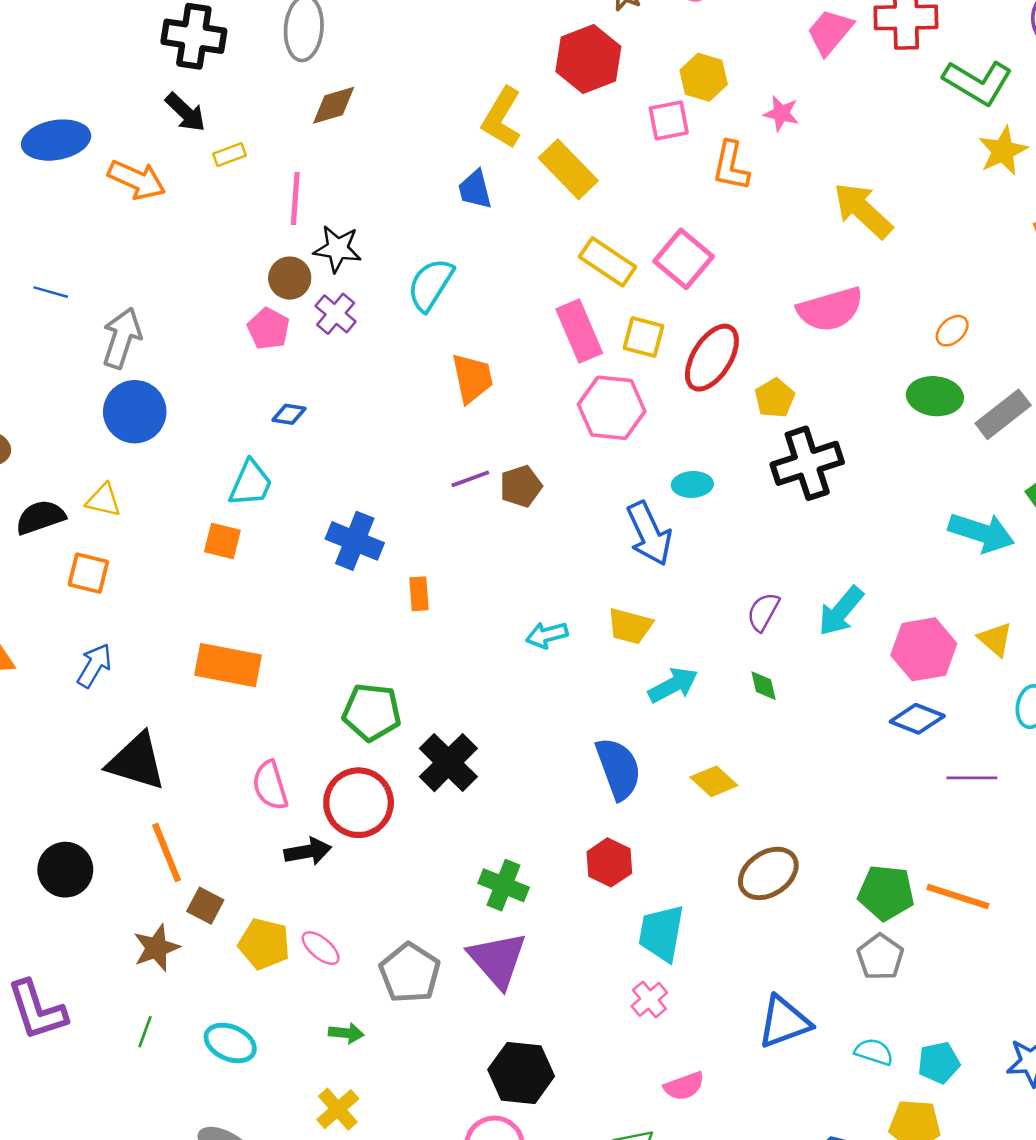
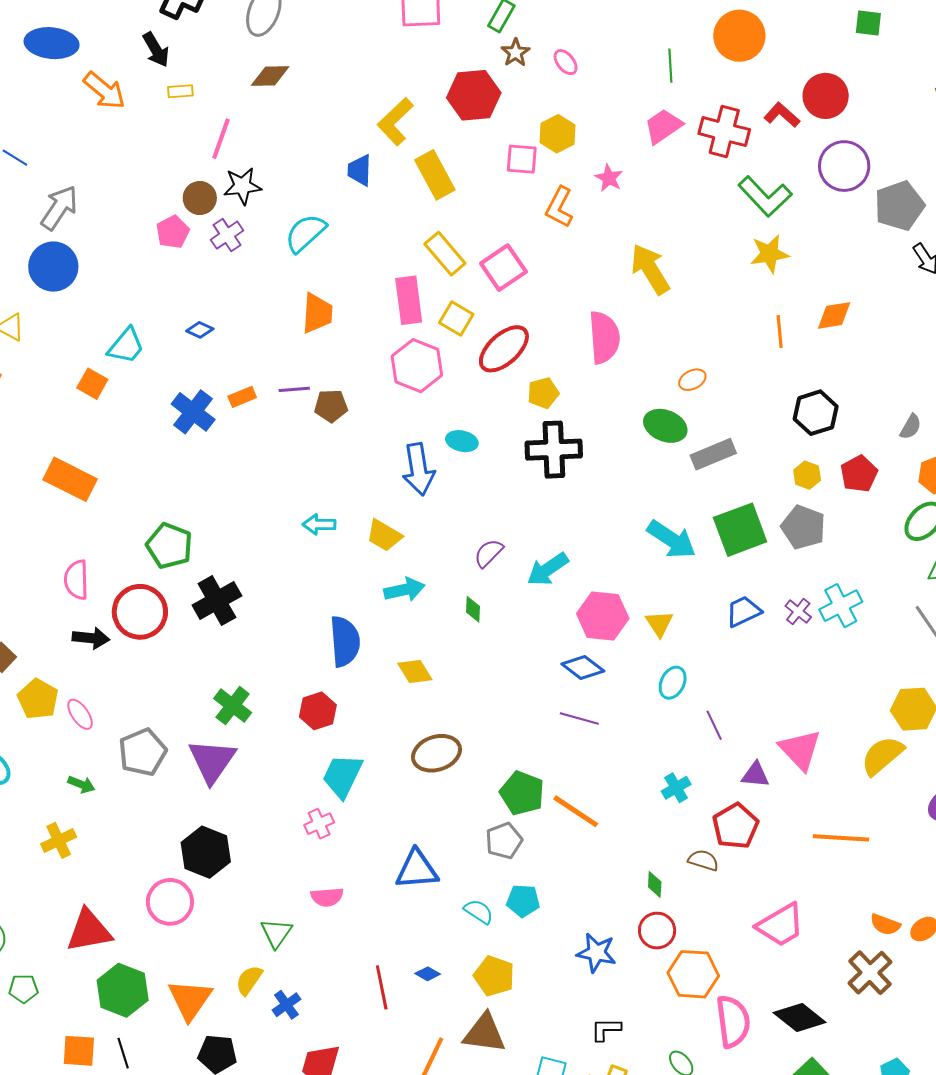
black star: (338, 249) -> (242, 186), turned -30
pink semicircle: (830, 309) -> (604, 337), turned -94
blue diamond: (289, 414) -> (200, 330), moved
orange rectangle: (419, 594) -> (242, 397), moved, turned 56
purple line: (972, 778) -> (579, 719), moved
cyan pentagon: (939, 1063) -> (523, 901), moved

